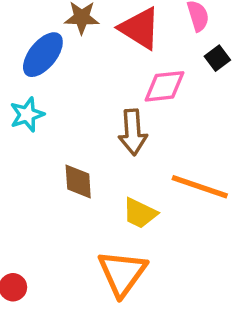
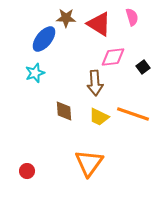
black square: (217, 58) -> (143, 67), moved
yellow trapezoid: (140, 213) -> (99, 117), moved

